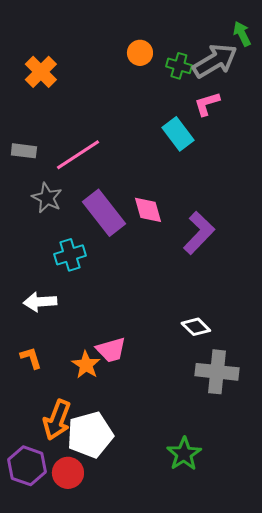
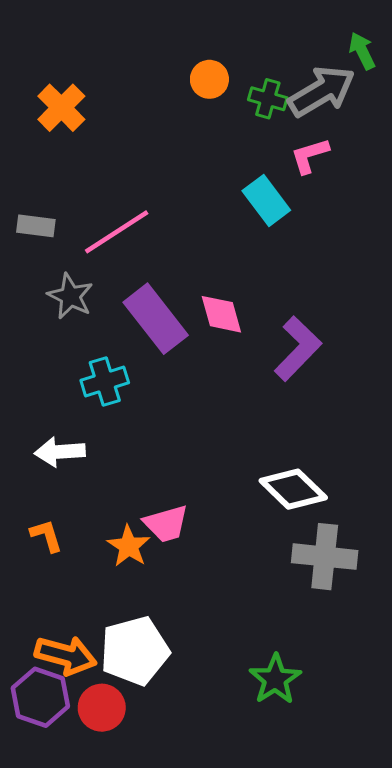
white diamond: (196, 327) -> (293, 489), size x1.5
orange arrow: (57, 420) -> (66, 655), moved, turned -96

